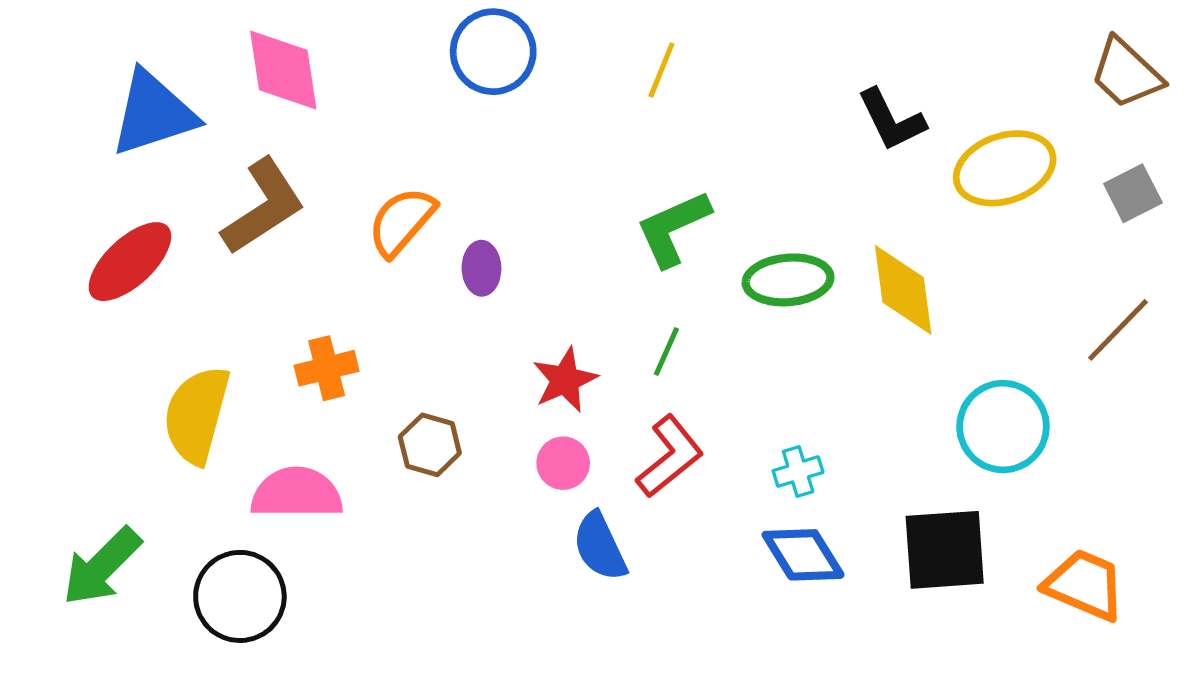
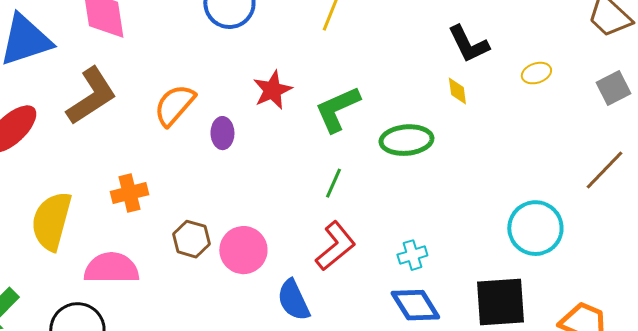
yellow ellipse: (1005, 168) -> (536, 73), size x0.5
yellow diamond: (903, 290) -> (457, 91), moved, size x0.5
red star: (565, 380) -> (272, 90), moved
pink circle: (563, 463) -> (243, 250), moved, size x1.5

